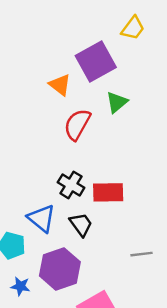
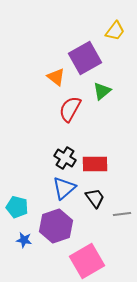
blue triangle: (41, 218) -> (64, 188), moved, turned 40
black trapezoid: (81, 224) -> (95, 198), moved

